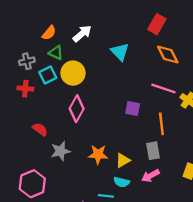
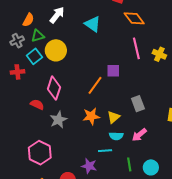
green triangle: (56, 53) -> (38, 36), turned -32
gray cross: (27, 61) -> (17, 41), moved
pink line: (163, 89) -> (136, 48), turned 70
pink diamond: (77, 109) -> (54, 88), moved
orange line: (161, 124) -> (95, 85), moved, turned 54
pink arrow: (150, 176) -> (139, 135), moved

